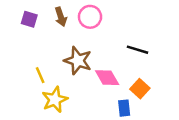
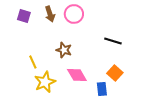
brown star: (78, 61) -> (64, 50), size x0.7
pink diamond: (107, 78) -> (77, 75), moved

